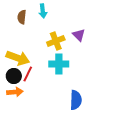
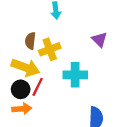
brown semicircle: (22, 17) -> (30, 41), moved
yellow cross: (56, 41) -> (50, 49), moved

